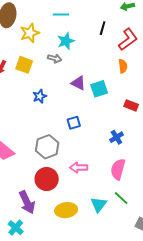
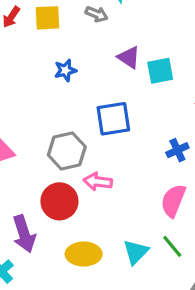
yellow square: (24, 65) -> (47, 18), turned -30
blue square: (74, 123) -> (113, 119), size x1.6
pink arrow: (79, 167) -> (98, 182), moved

